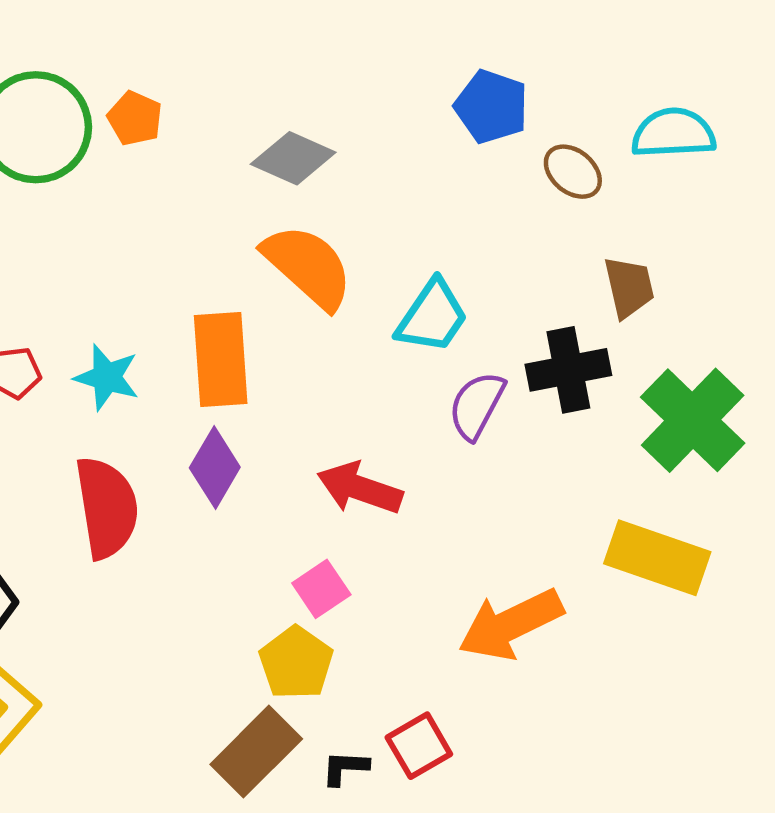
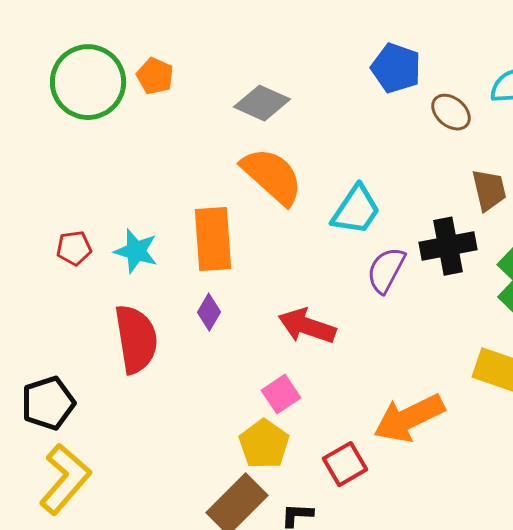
purple diamond: (215, 468) -> (209, 312), size x0.7
red square: (419, 746) -> (345, 464), moved

